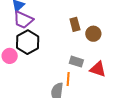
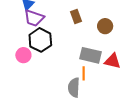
brown rectangle: (75, 24) -> (76, 17), moved
gray rectangle: (76, 62) -> (90, 55), size x1.5

